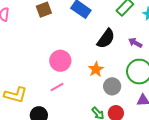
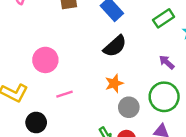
black semicircle: (106, 39) -> (115, 46), moved
pink circle: (60, 61) -> (45, 60), moved

